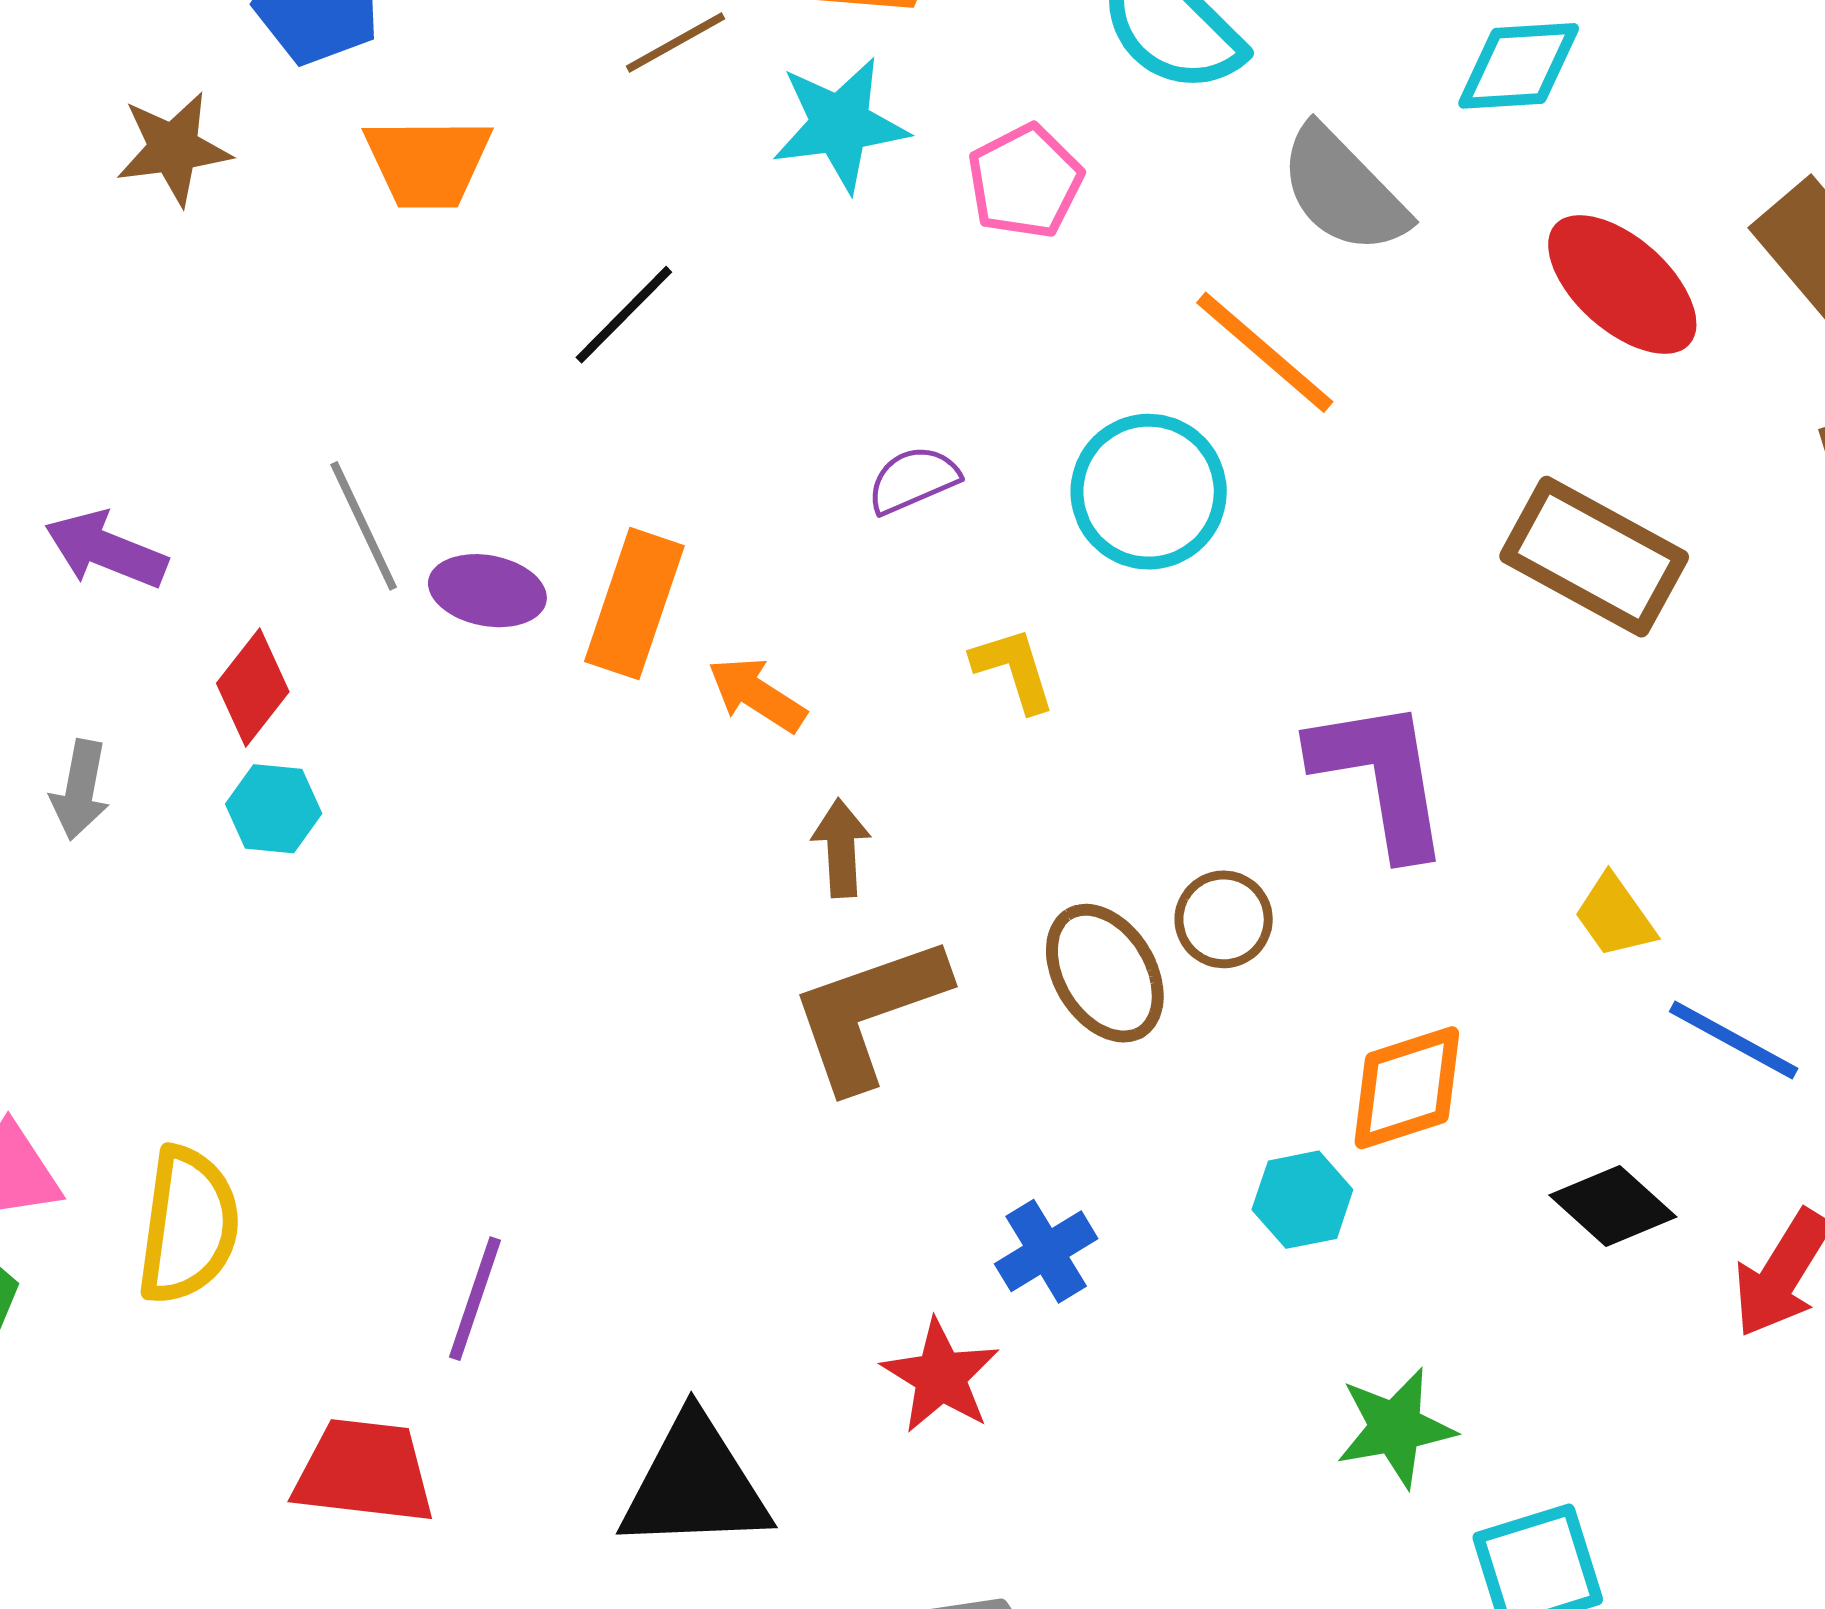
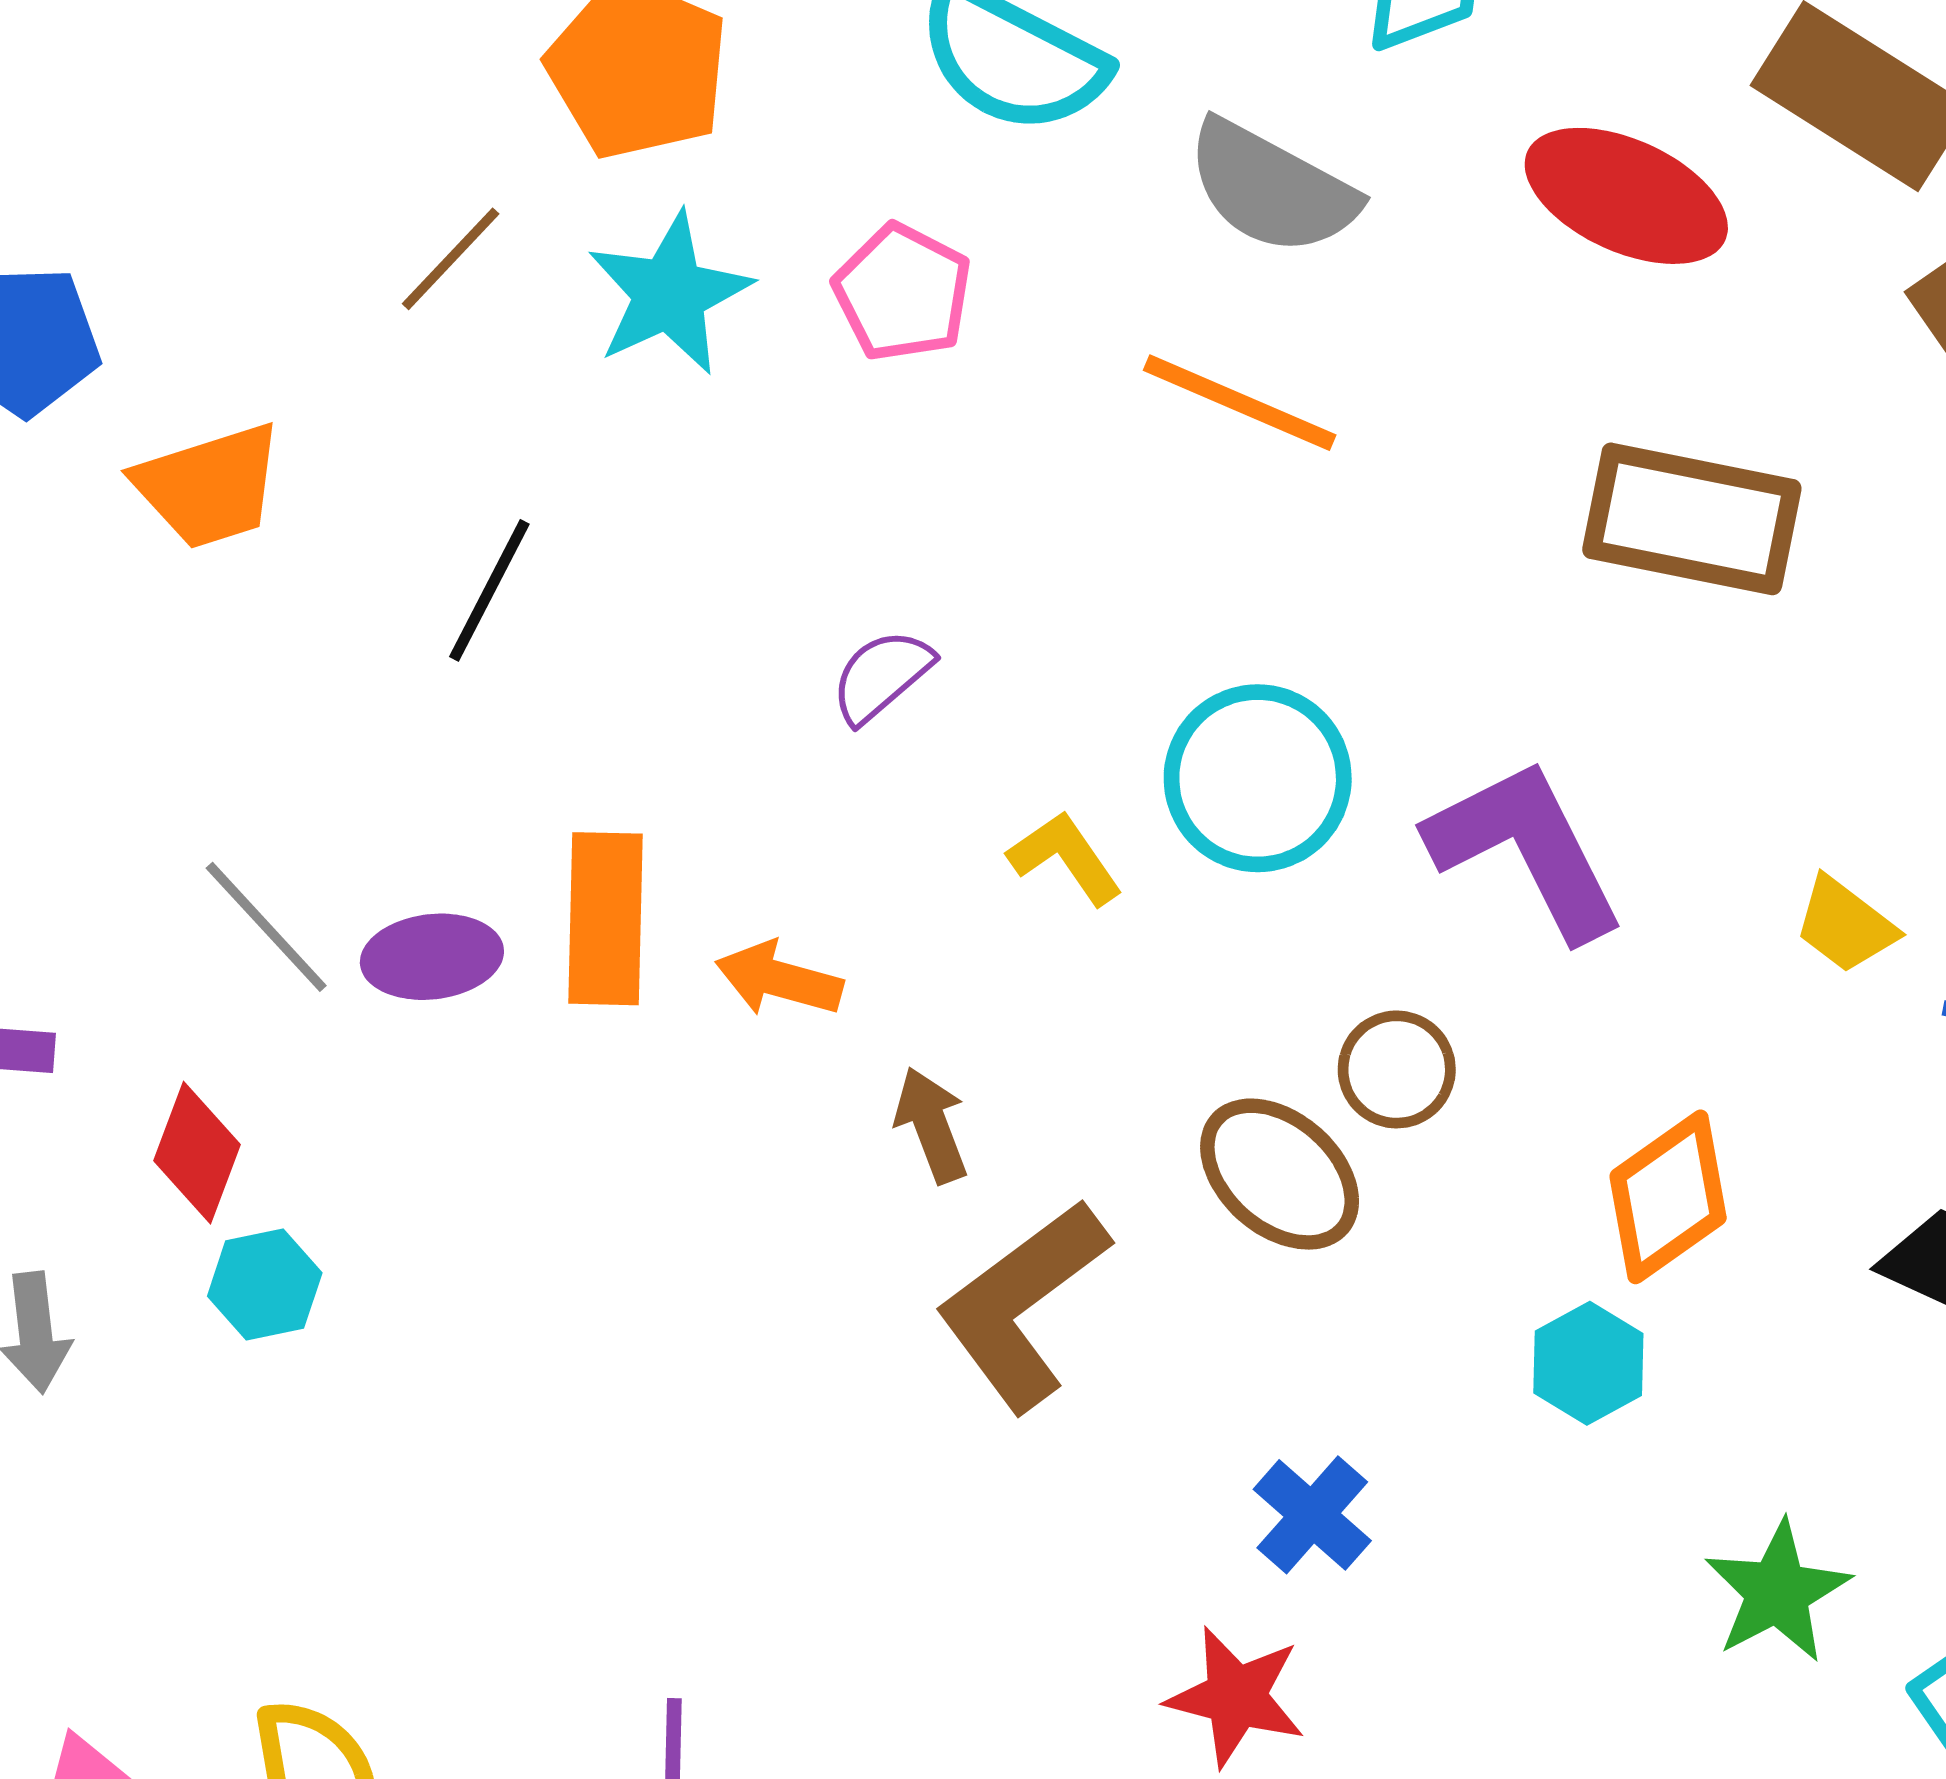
cyan circle: (1149, 492) -> (1258, 778), moved

